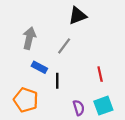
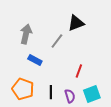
black triangle: (78, 16) -> (76, 23), moved
red line: (100, 74) -> (79, 71), moved, turned 32
black line: (57, 81) -> (51, 92), moved

